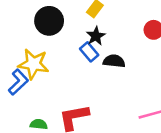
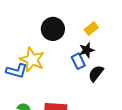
black semicircle: (114, 61) -> (96, 73), turned -72
blue L-shape: (18, 82) -> (17, 71), turned 45

